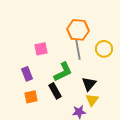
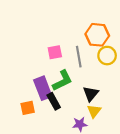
orange hexagon: (78, 30) -> (97, 35), moved
pink square: (41, 49) -> (55, 52), moved
purple rectangle: (27, 74) -> (43, 88), moved, size x1.5

